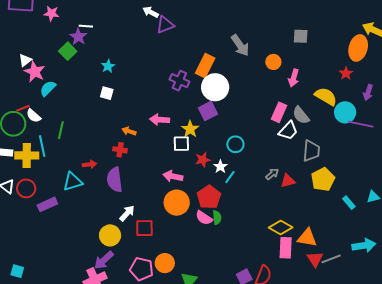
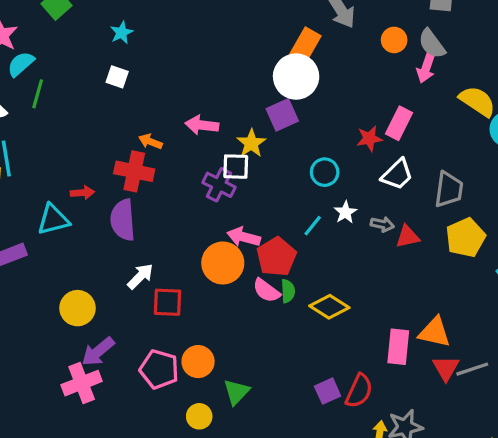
orange rectangle: (205, 66) -> (304, 48), moved
purple cross: (179, 81) -> (219, 185), moved
gray semicircle: (301, 115) -> (432, 44), moved
green line: (61, 130) -> (38, 94), moved
white trapezoid: (288, 131) -> (397, 174), moved
red cross: (120, 150) -> (134, 171), size x1.6
red star: (203, 160) -> (369, 138), moved
white star: (220, 167) -> (345, 212), moved
gray arrow: (272, 174) -> (382, 224), turned 48
pink arrow: (173, 176) -> (244, 237), moved
yellow diamond: (281, 227) -> (329, 307), moved
yellow circle: (110, 235) -> (78, 308), moved

